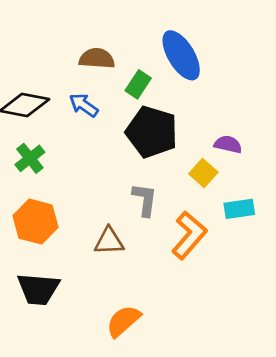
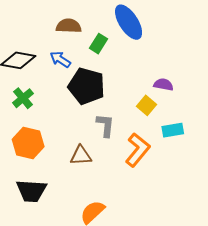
black pentagon: (152, 132) -> (87, 86), moved

